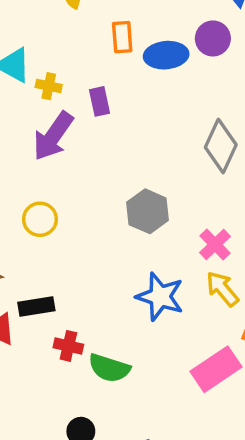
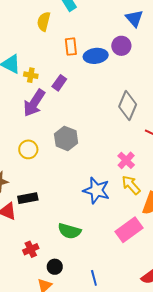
purple rectangle: (99, 101) -> (59, 83), turned 49
gray hexagon: (148, 211) -> (66, 138), moved
red cross: (68, 346) -> (31, 249), moved, turned -35

